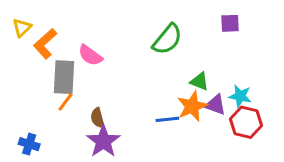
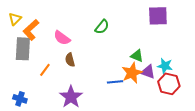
purple square: (230, 23) -> (158, 16), size x1.5
green semicircle: (167, 39) -> (102, 27), moved, size x0.7
gray rectangle: (64, 77) -> (23, 49), moved
brown semicircle: (98, 118) -> (70, 60), moved

